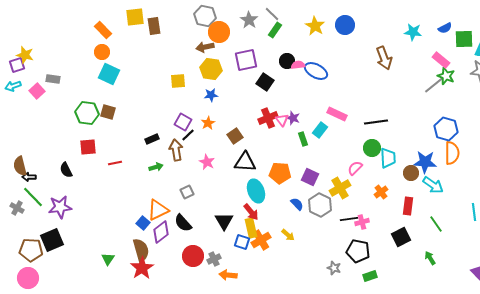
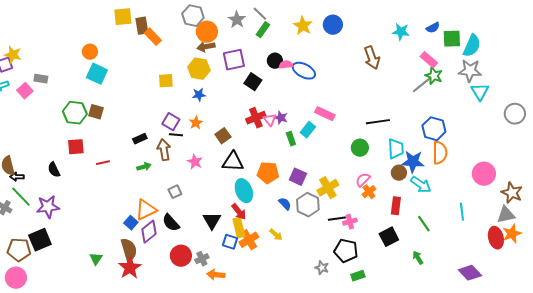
orange rectangle: (103, 30) -> (153, 37), moved
brown arrow: (205, 47) -> (206, 47), moved
black line: (376, 122) -> (378, 122), moved
black line: (188, 135) -> (176, 135), turned 48
cyan trapezoid: (388, 158) -> (396, 149), moved
pink semicircle: (355, 168) -> (363, 180), moved

